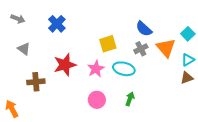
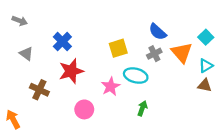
blue cross: (57, 24) -> (62, 42), moved
pink star: (96, 69) -> (111, 86), moved
brown triangle: (187, 78) -> (205, 85), turned 32
brown cross: (36, 82) -> (39, 90), turned 30
pink circle: (97, 100) -> (84, 109), moved

